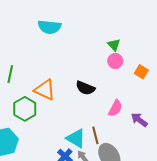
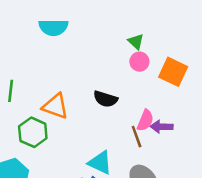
orange square: (141, 72) -> (173, 72), size x1.6
purple arrow: (139, 120) -> (162, 127), moved, turned -30
brown line: (95, 135) -> (137, 137), moved

